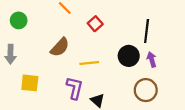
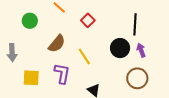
green circle: (19, 20) -> (30, 21), moved
yellow line: (89, 63) -> (84, 57), turned 66
purple L-shape: (75, 88) -> (62, 73), moved

